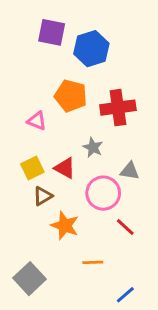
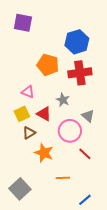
purple square: (52, 32) -> (23, 23), moved
blue hexagon: (91, 49) -> (77, 42), moved
pink triangle: (37, 121) -> (28, 92), moved
gray triangle: (130, 171) -> (88, 116), turned 32

